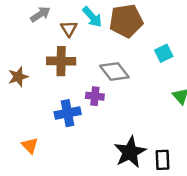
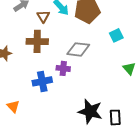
gray diamond: (114, 71) -> (78, 49), turned -45
black star: (130, 152) -> (90, 111), turned -30

